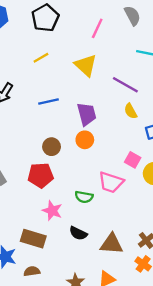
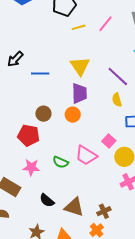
yellow line: (41, 58) -> (79, 27), moved
yellow triangle: (86, 65) -> (80, 66), moved
blue line: (49, 101) -> (40, 73), moved
pink star: (52, 211) -> (31, 167), turned -30
black semicircle: (78, 233) -> (47, 200), moved

